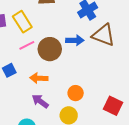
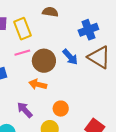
blue arrow: (75, 40) -> (70, 57), turned 36
orange arrow: (39, 78) -> (38, 84), moved

